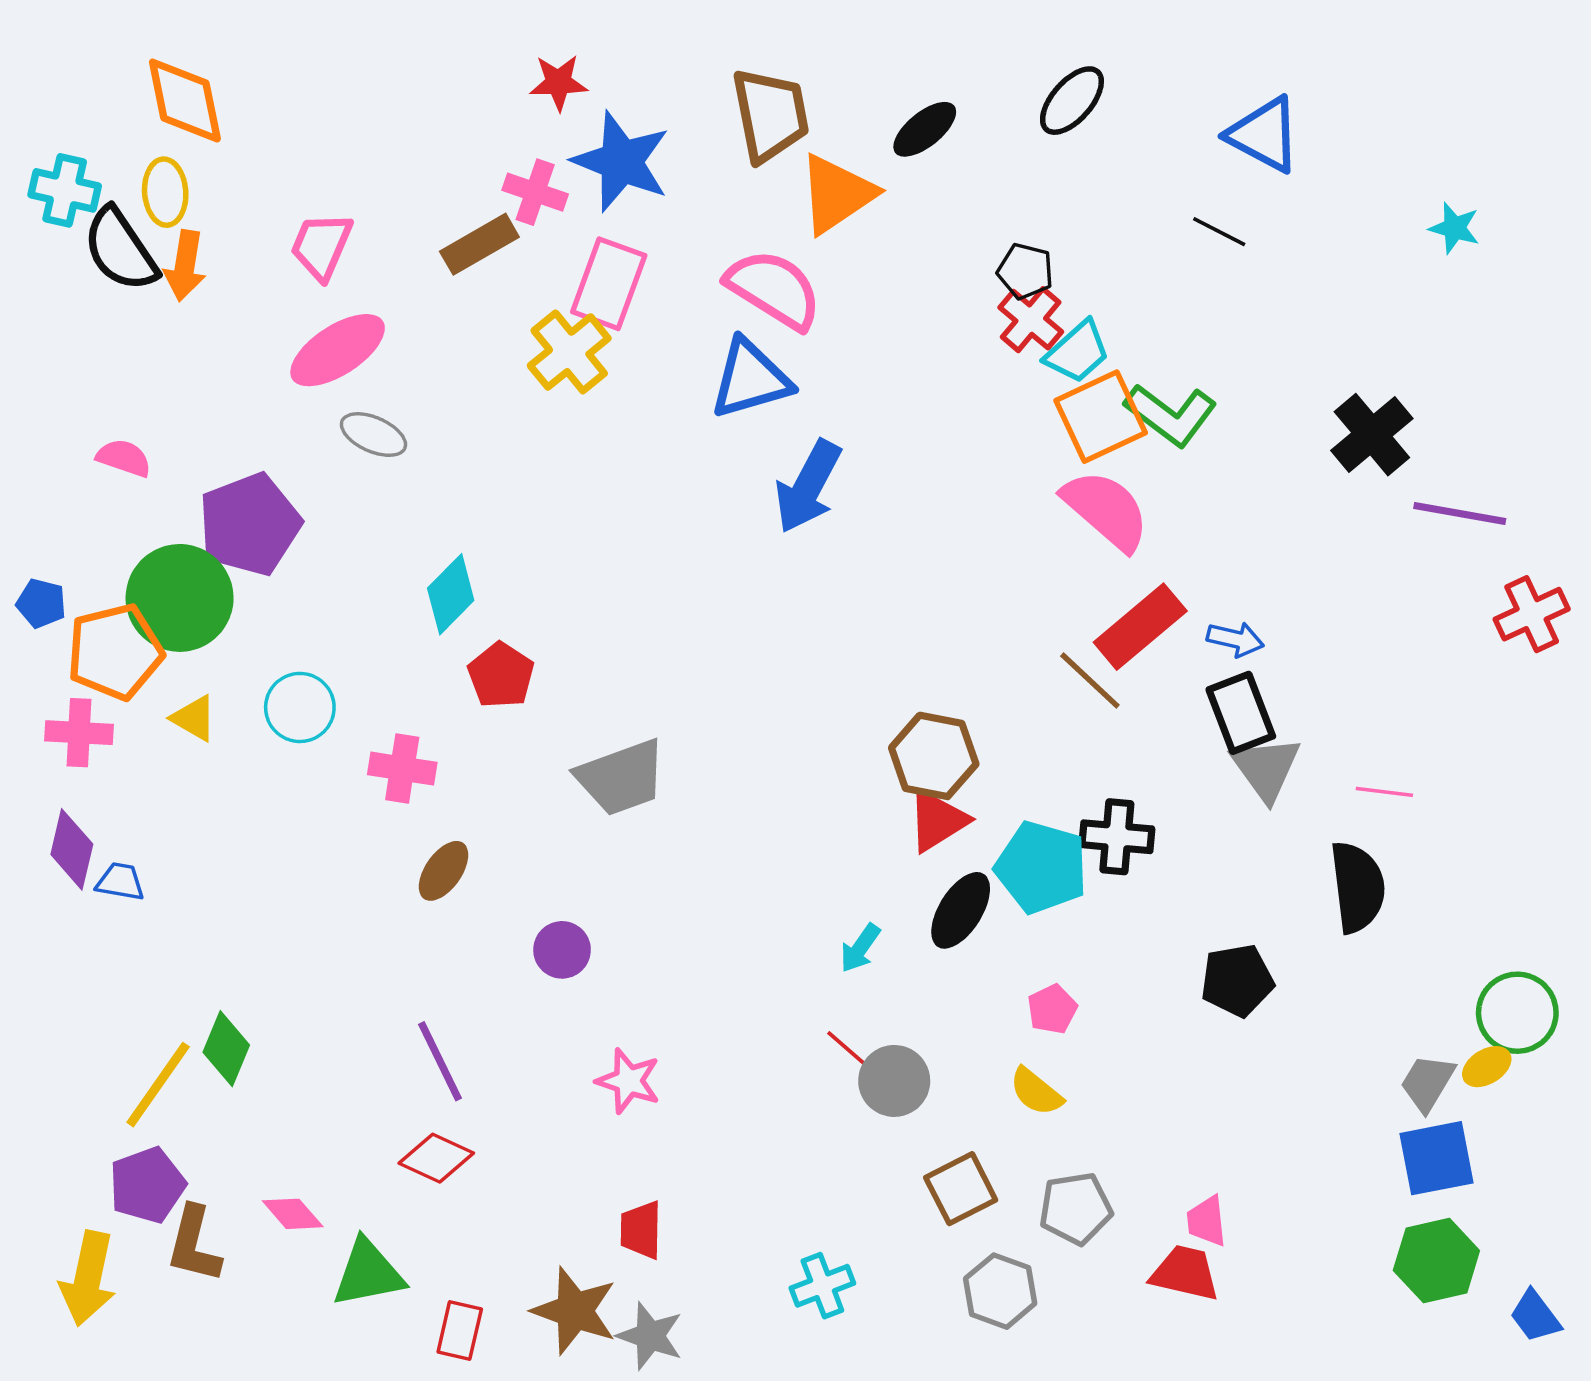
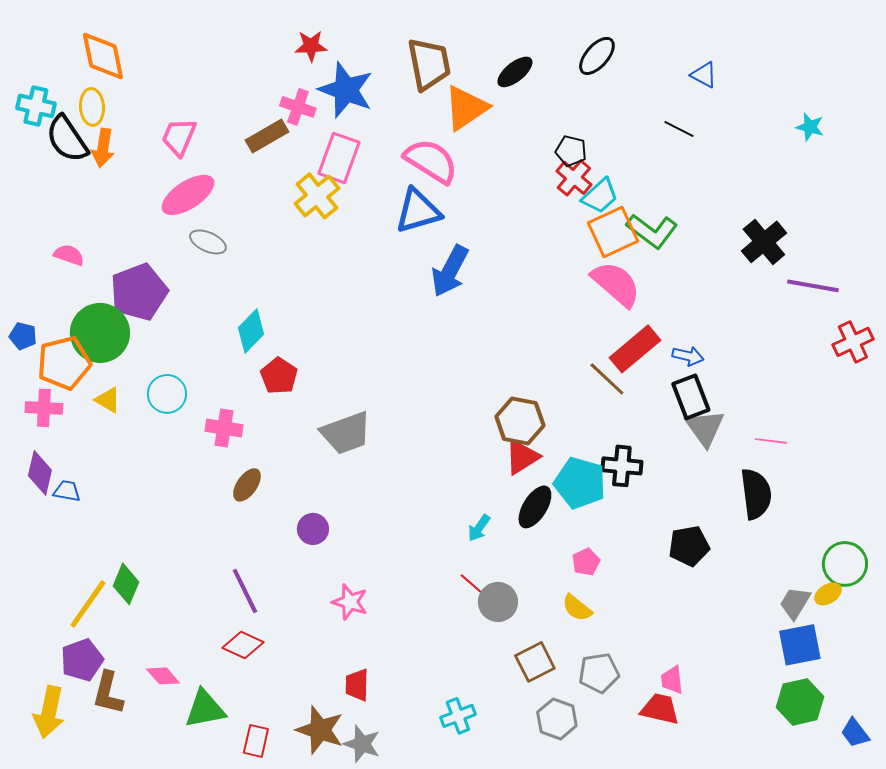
blue triangle: (1264, 135) -> (704, 75), size x0.6

